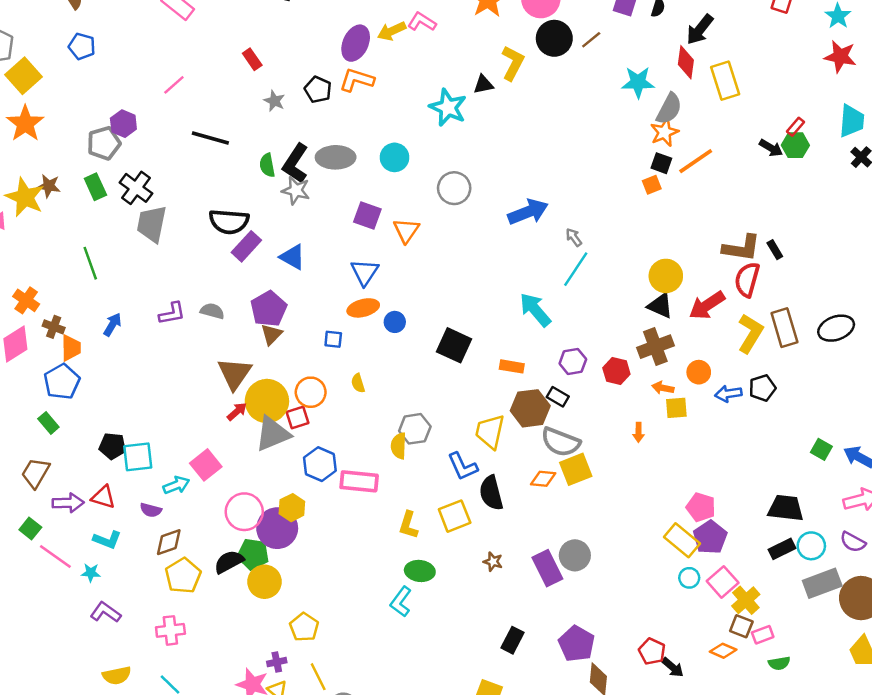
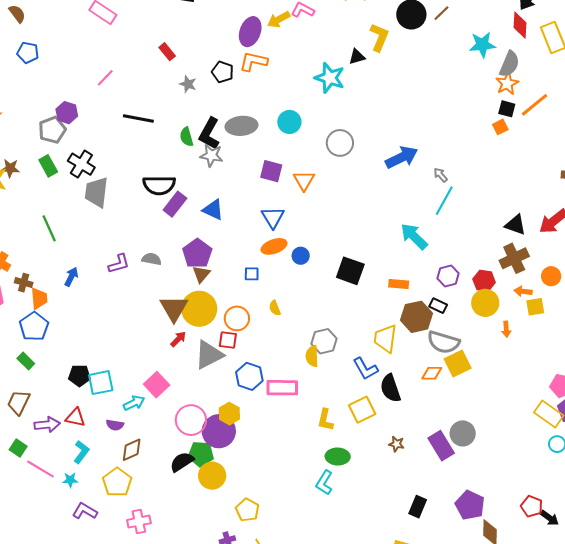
yellow circle: (666, 276) -> (485, 303), moved
yellow circle: (267, 401) -> (199, 309), moved
red square: (297, 418) -> (228, 340), turned 30
cyan L-shape: (107, 540) -> (81, 452), turned -70
yellow pentagon: (183, 576) -> (117, 482), moved

